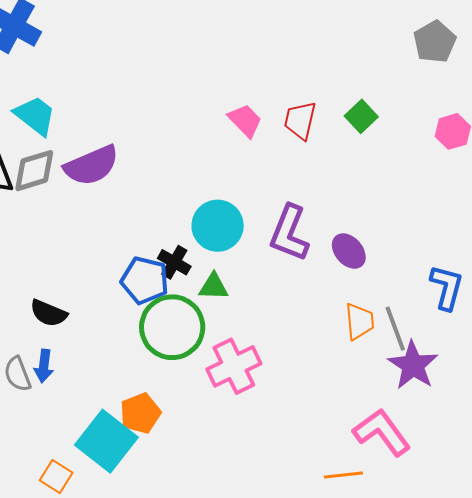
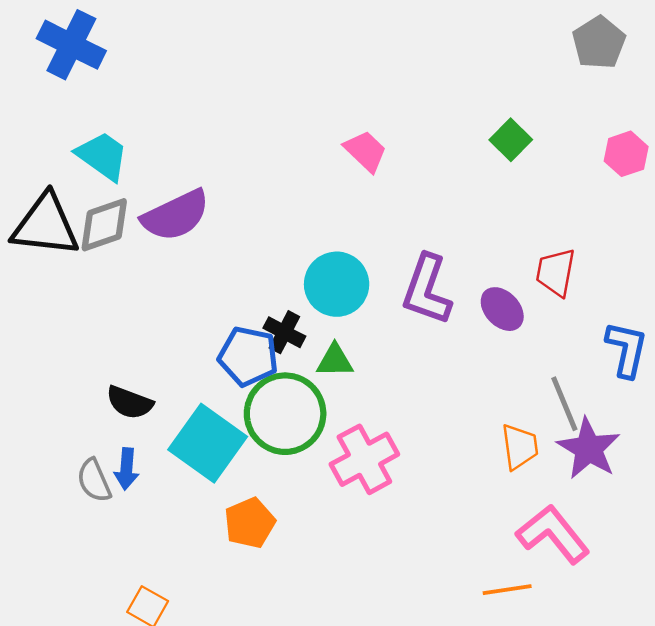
red trapezoid: (300, 120) -> (556, 272), moved
orange trapezoid: (359, 321) -> (520, 447), moved
cyan square: (106, 441) -> (208, 443), moved

